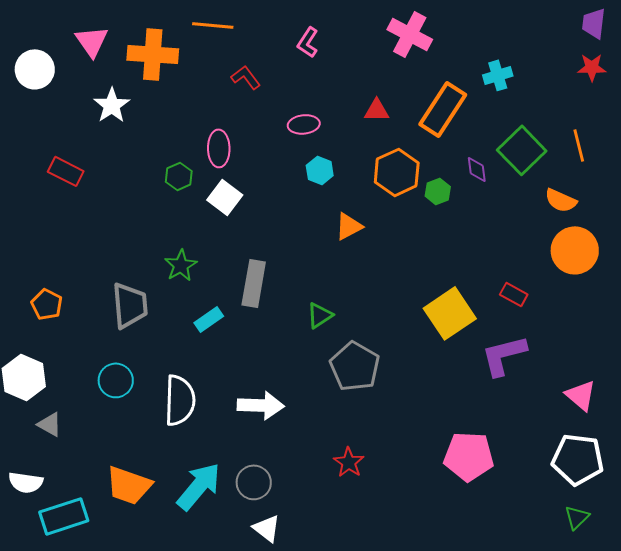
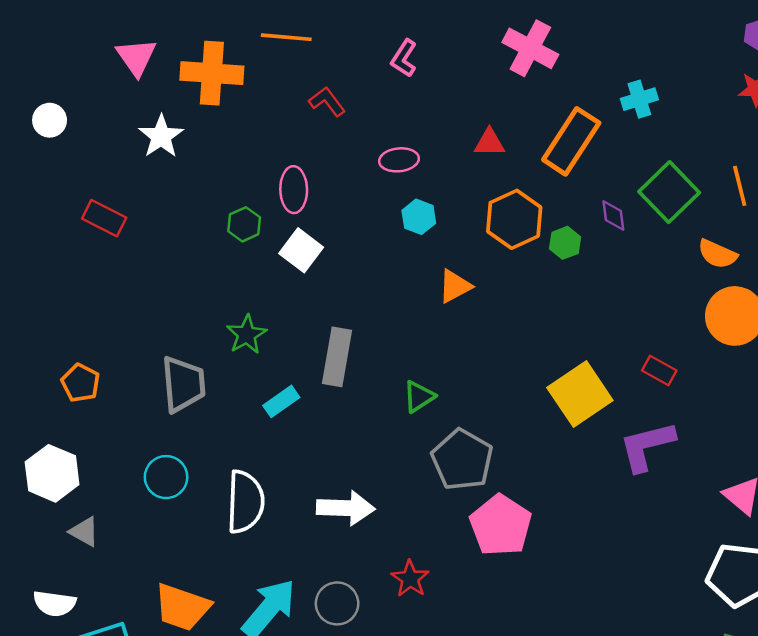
white circle: (35, 69) -> (50, 120), moved, size x0.7
pink pentagon: (469, 456) -> (501, 525), moved, turned 30
red star: (349, 462) -> (410, 579), moved

